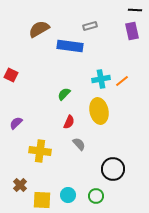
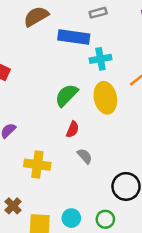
cyan cross: (101, 79) -> (100, 59), moved
green semicircle: (64, 94) -> (66, 95), size x1.5
yellow ellipse: (99, 111) -> (105, 98), moved

